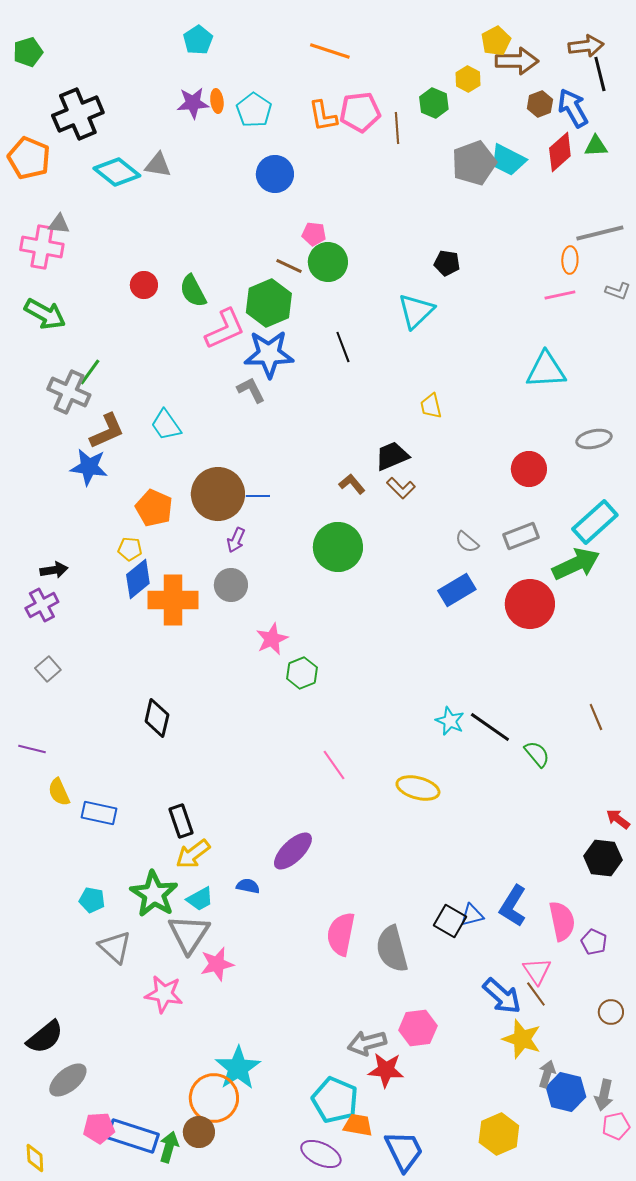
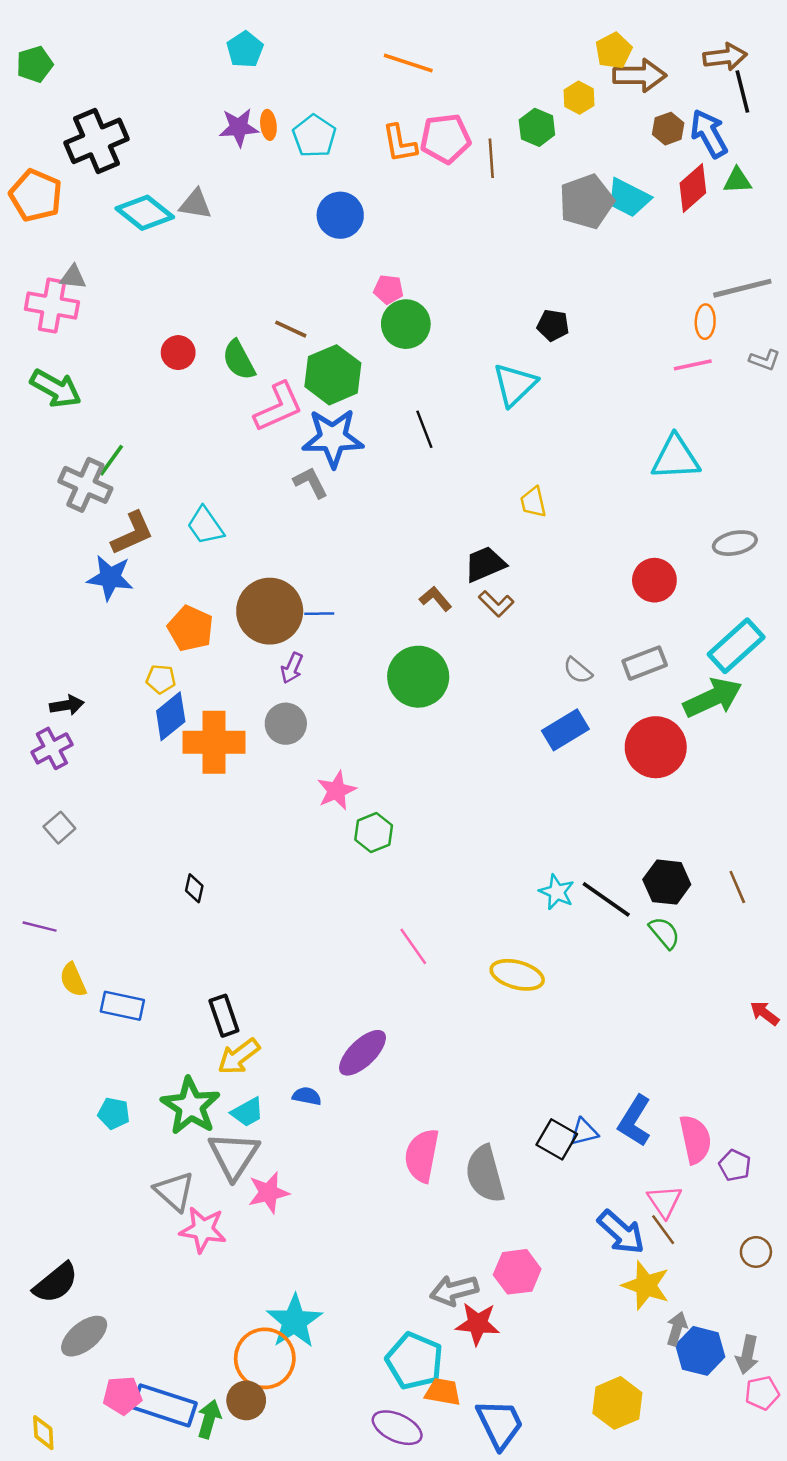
brown line: (289, 266) -> (291, 329), moved
black diamond: (157, 718) -> (194, 888), size x0.6
black hexagon: (603, 858) -> (667, 882), moved
gray triangle: (115, 947) -> (174, 1191), moved

